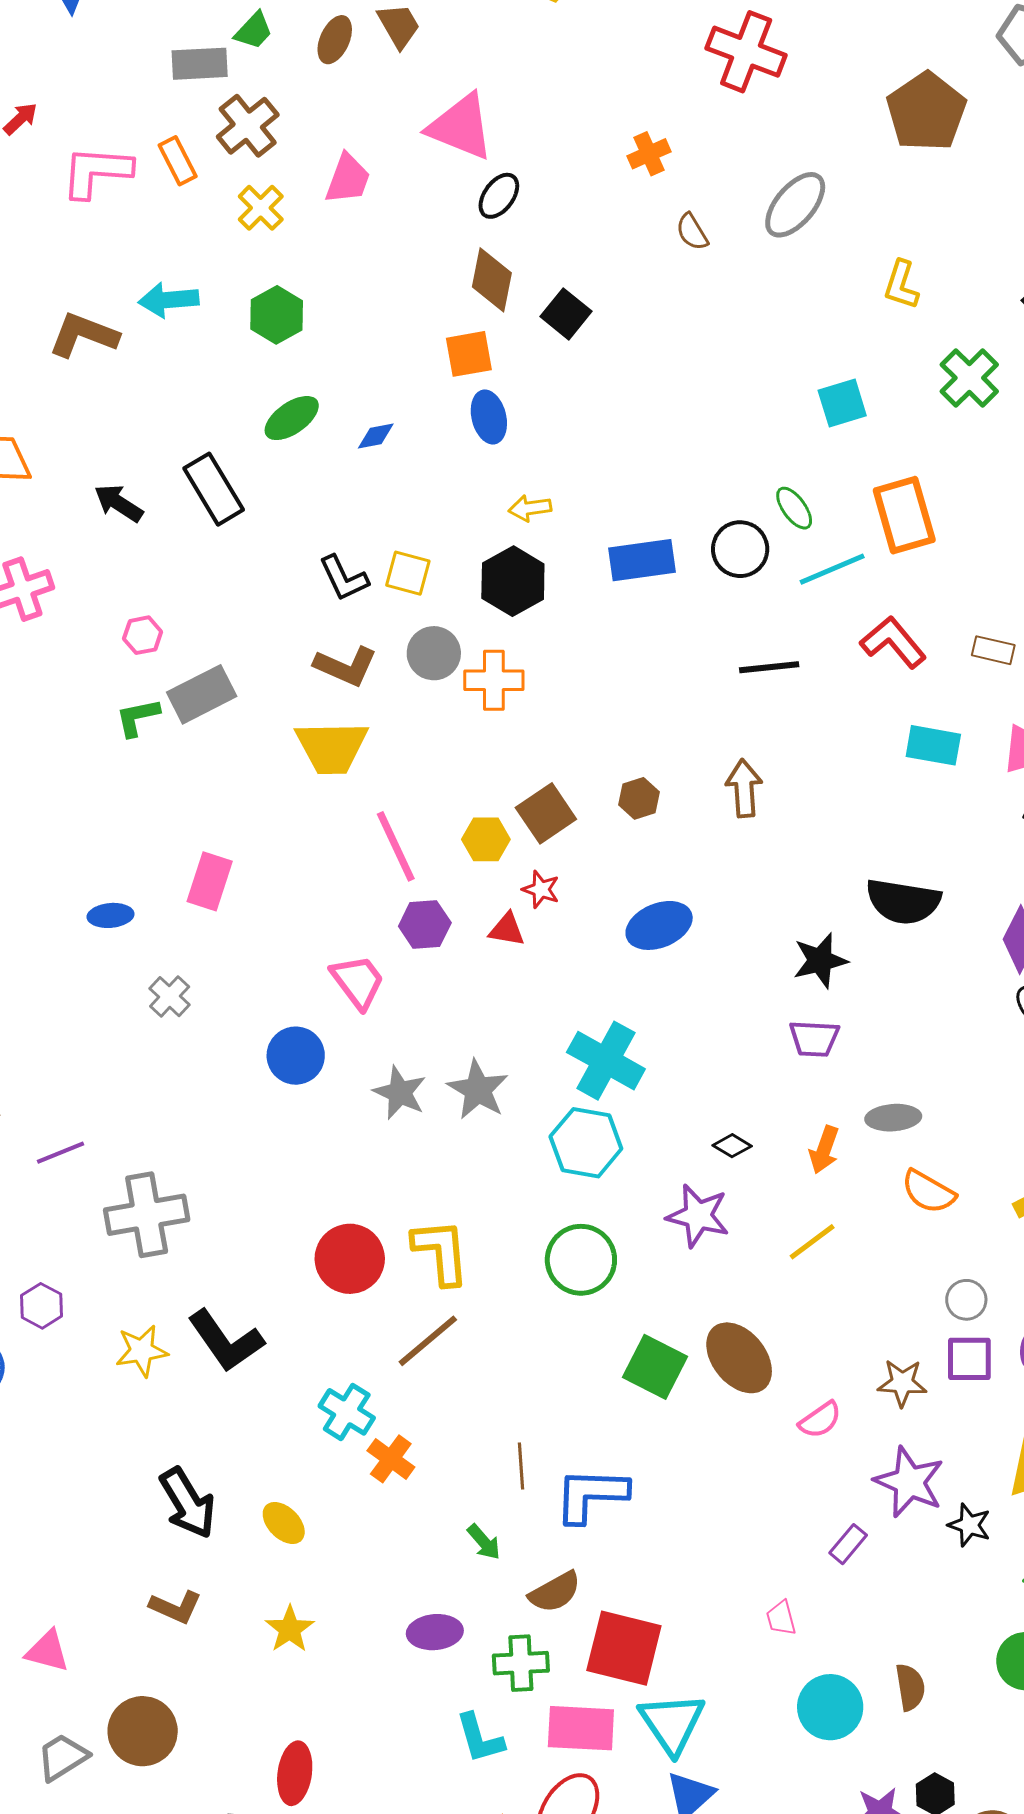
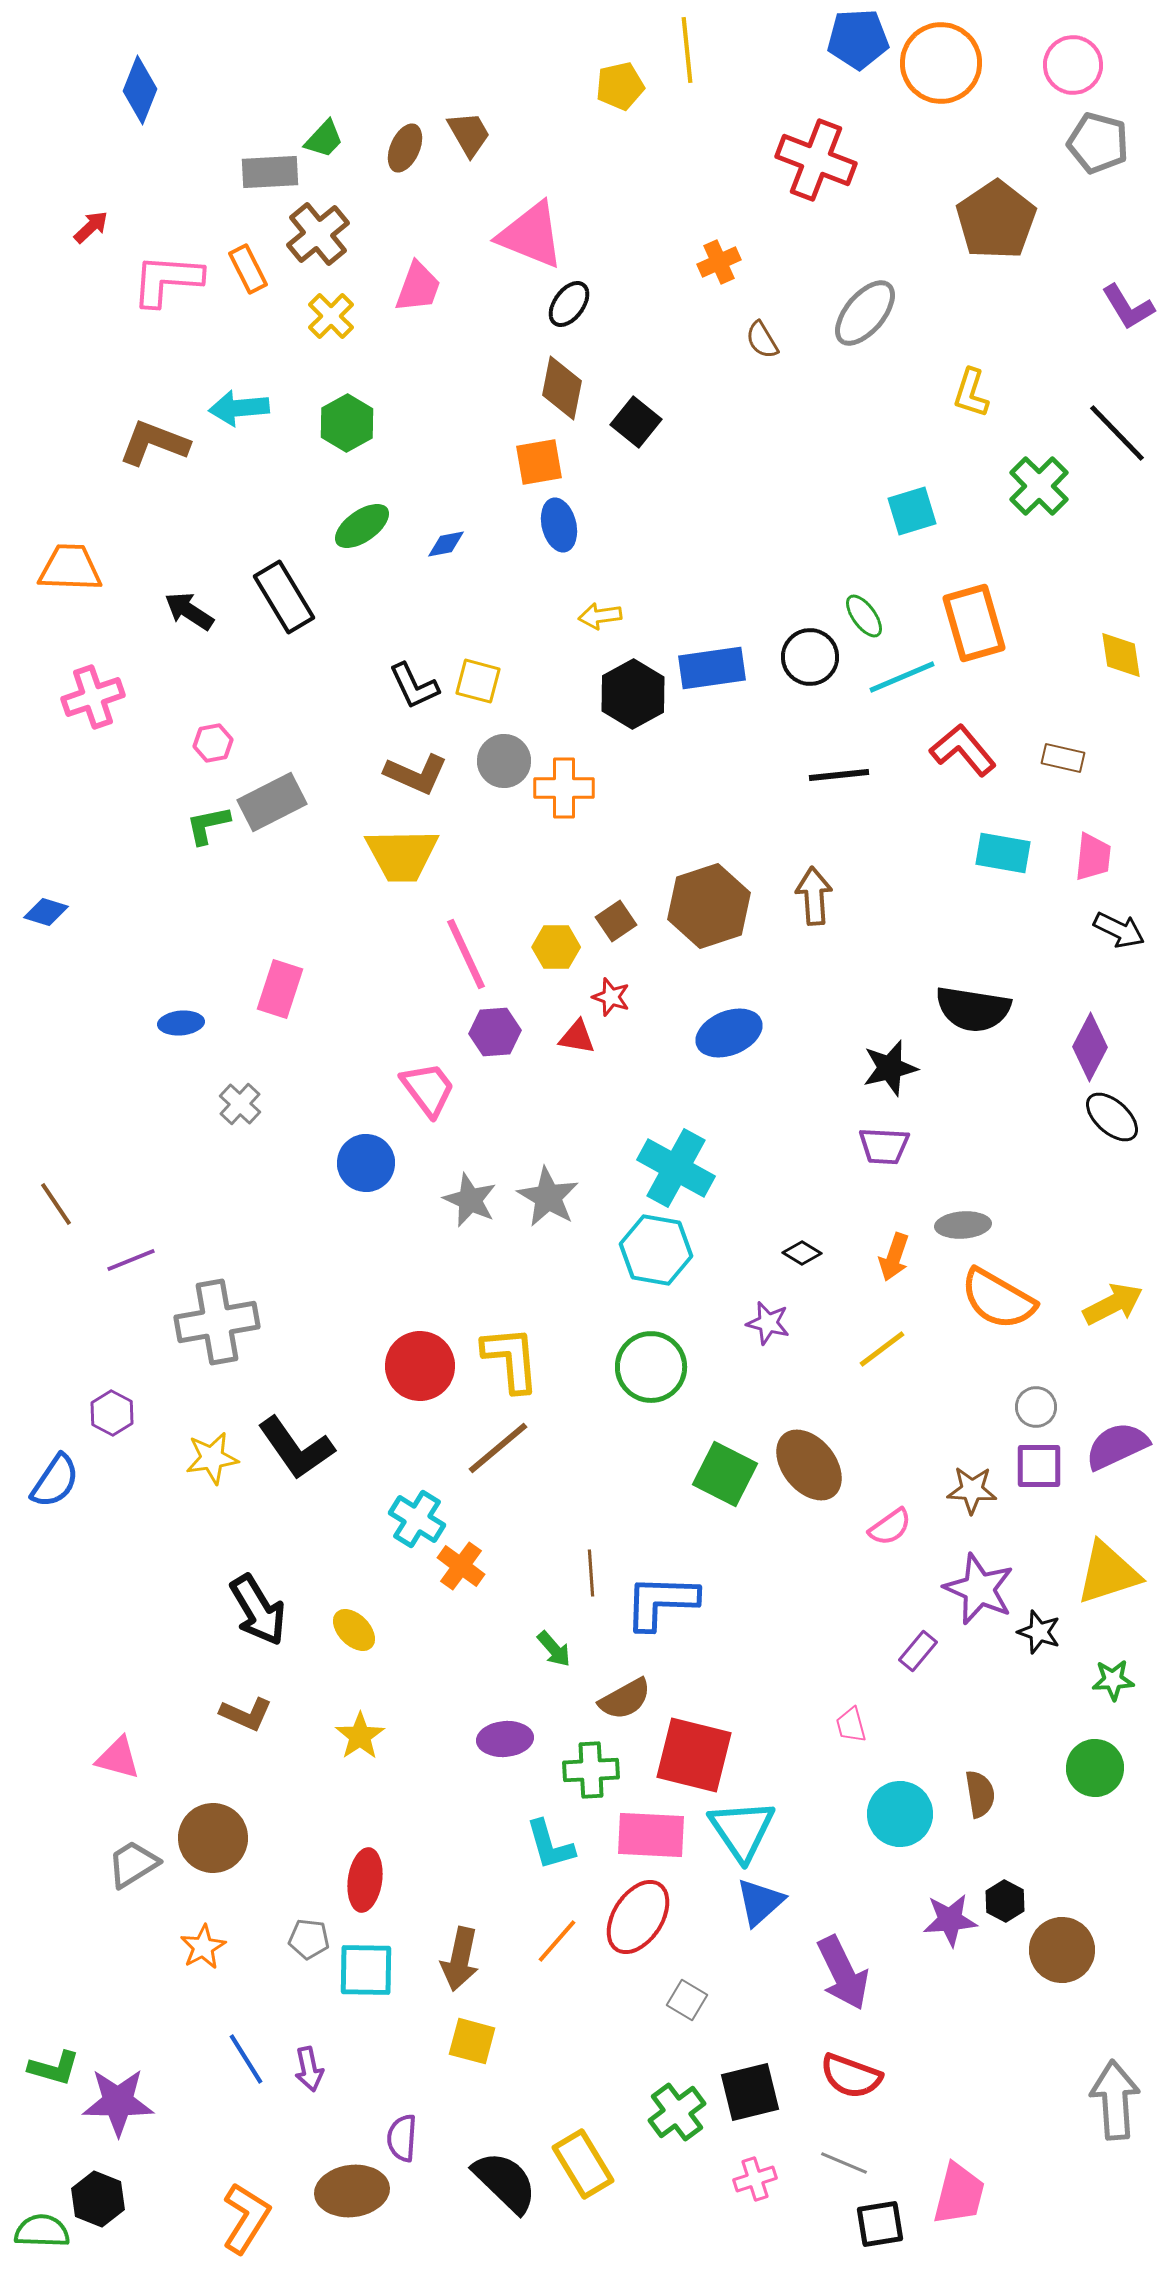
black hexagon: (513, 581) -> (633, 694), moved
brown hexagon: (639, 798) -> (709, 906), size x2.0
brown square: (546, 813) -> (616, 921), size x0.7
orange semicircle: (928, 1192) -> (998, 1299), size x1.4
purple star: (698, 1216) -> (768, 1323), size x0.7

